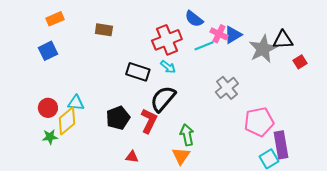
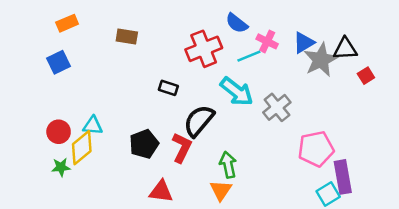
blue triangle: (233, 35) -> (304, 43), moved
cyan arrow: (168, 67) -> (237, 91), moved, size x1.8
black rectangle: (138, 72) -> (168, 88), size x0.7
red triangle: (132, 157) -> (161, 192), size x1.5

